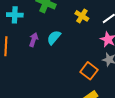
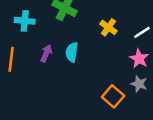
cyan semicircle: (54, 38) -> (72, 52), turned -35

